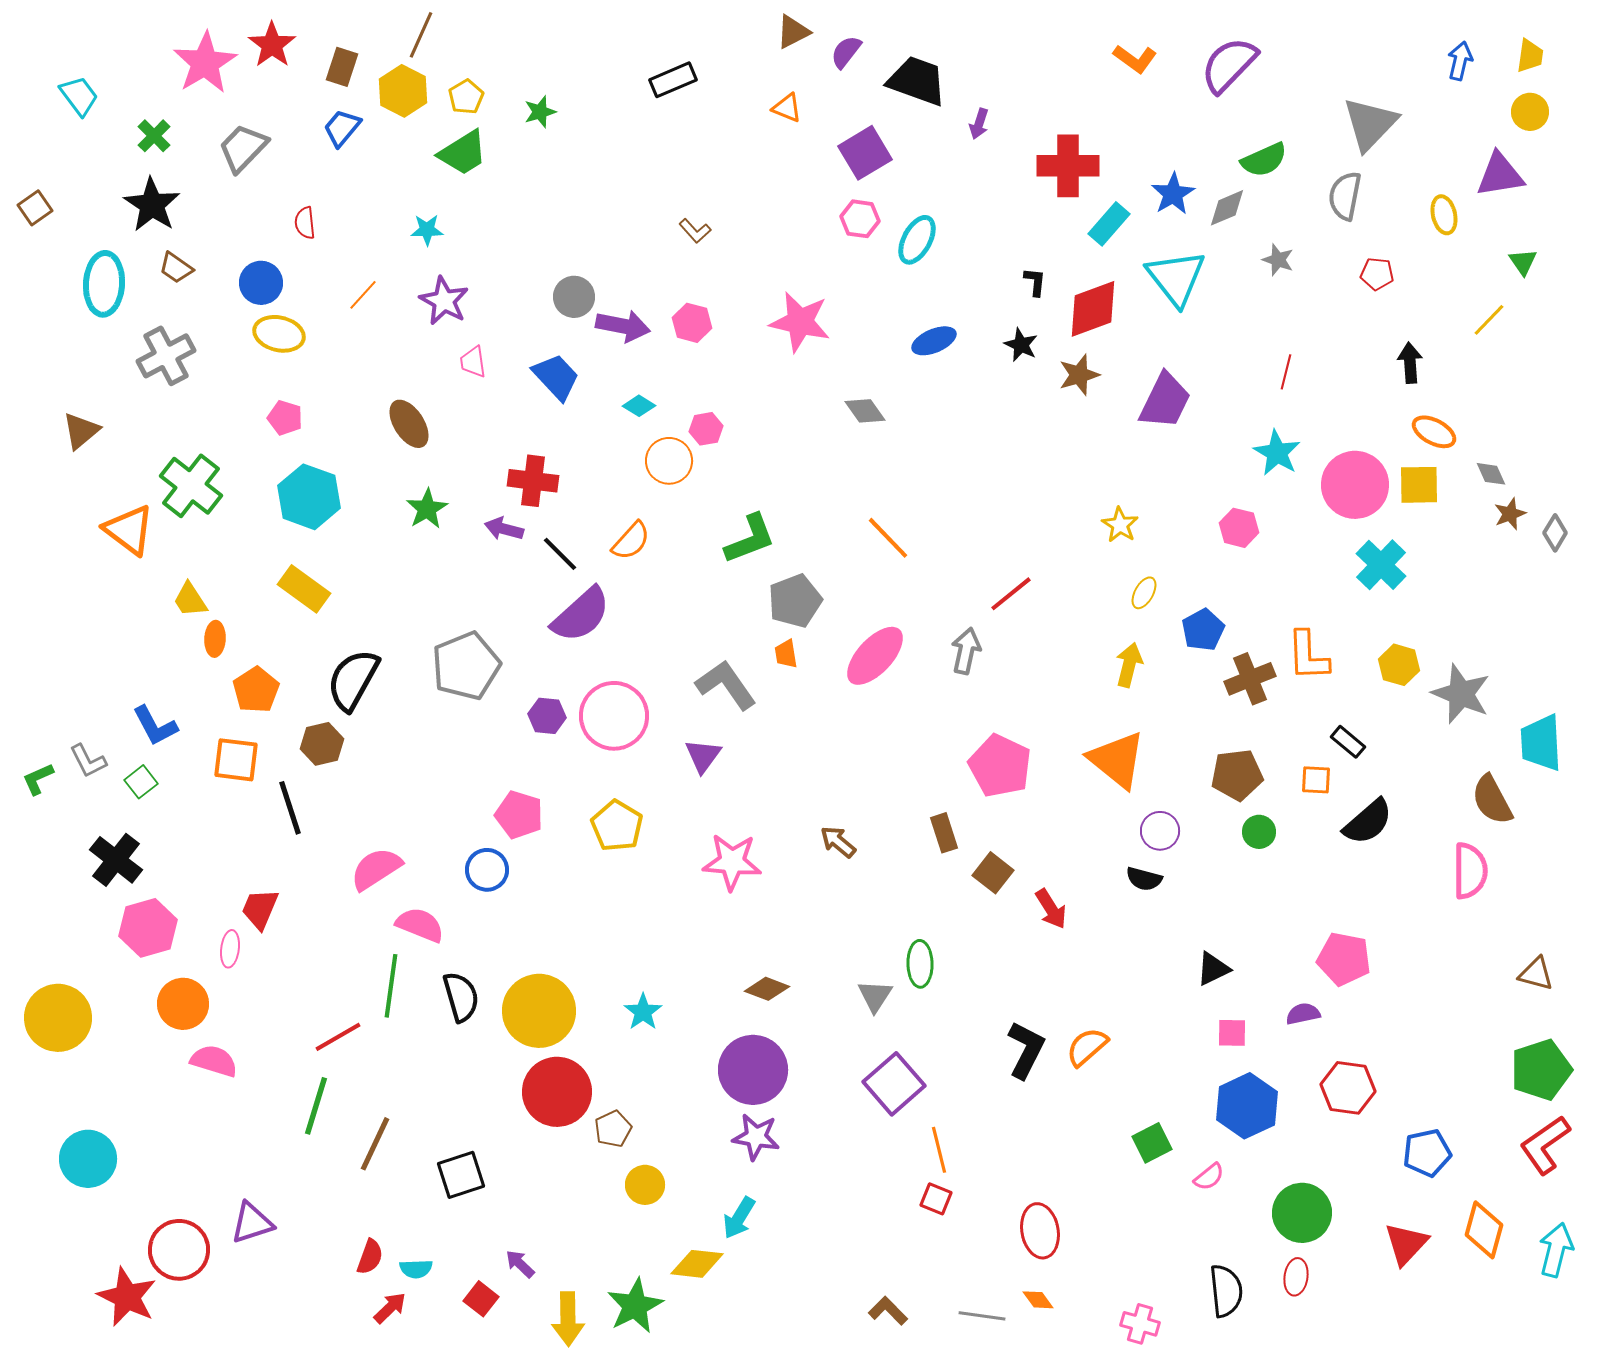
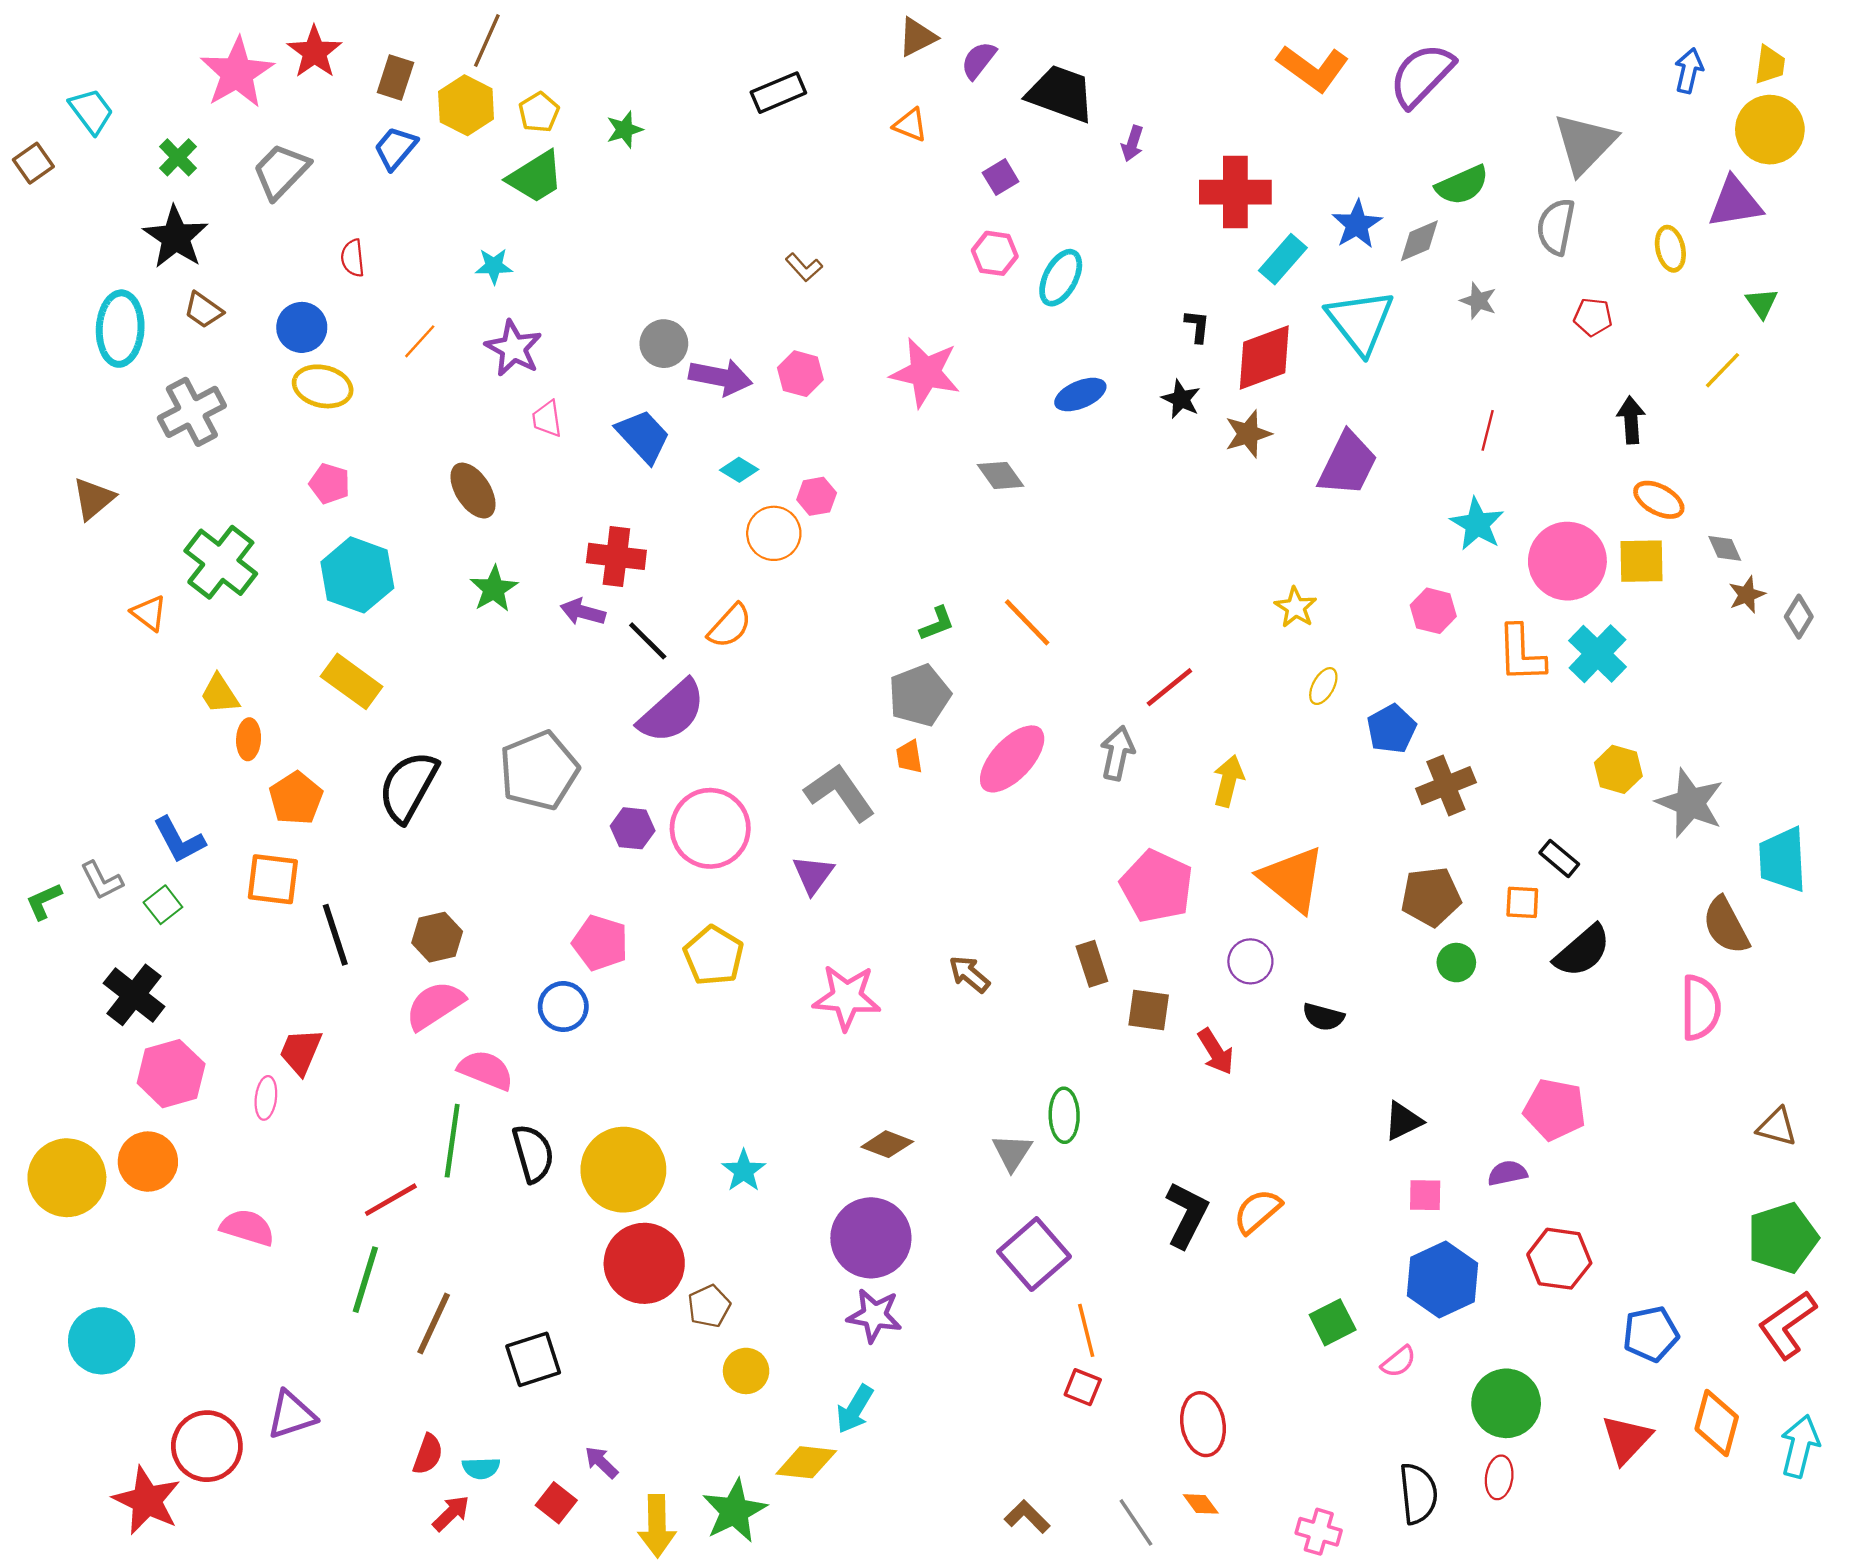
orange L-shape: (1135, 59) -> (1313, 68), size x1.4
yellow circle: (1530, 112) -> (1770, 130), size x1.6
purple square: (865, 153) -> (1001, 177), size x0.6
brown square: (35, 208) -> (33, 163), moved
orange triangle: (129, 530) -> (149, 613), size x0.6
green L-shape: (750, 539) -> (937, 624), moved, size x0.6
orange L-shape: (1308, 656) -> (1521, 654), moved
yellow arrow: (1129, 665) -> (1228, 781), moved
brown hexagon: (322, 744) -> (437, 937), moved
purple circle: (1160, 831) -> (1250, 961), moved
brown square: (993, 873) -> (1149, 1010), turned -30
orange circle: (183, 1004) -> (148, 1162), moved
gray line: (982, 1316) -> (1136, 1522), turned 48

